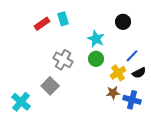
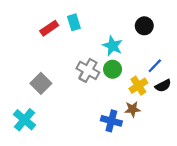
gray cross: (63, 60) -> (88, 70), moved
gray square: (50, 86) -> (41, 83), moved
blue cross: (132, 100) -> (111, 121), moved

